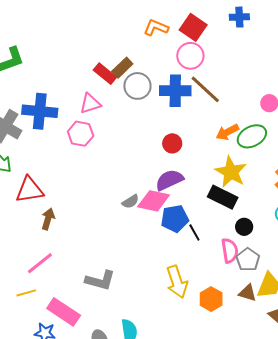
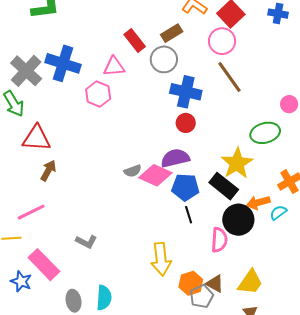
brown rectangle: (122, 68) -> (172, 33), moved
blue cross: (175, 91) -> (186, 92), moved
orange arrow: (227, 132) -> (258, 203), moved
blue pentagon: (175, 219) -> (185, 187), moved
black circle: (244, 227) -> (238, 220), size x1.8
gray pentagon: (248, 260) -> (202, 296), moved
gray L-shape: (100, 280) -> (86, 242), size x0.7
brown triangle: (248, 293) -> (215, 284), moved

